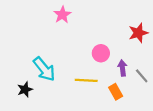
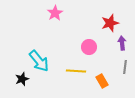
red star: (138, 33) -> (110, 23), moved
purple arrow: (122, 68) -> (122, 43), moved
gray line: (142, 76) -> (125, 67), turned 48

